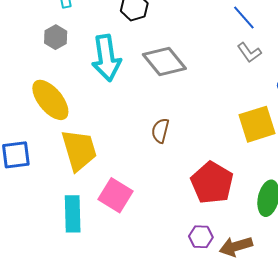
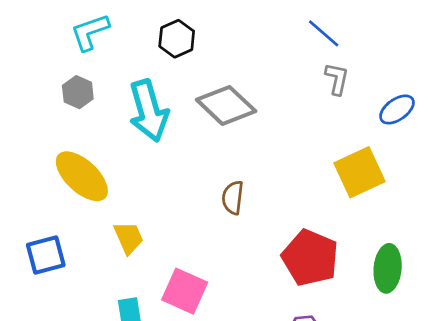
gray L-shape: (249, 53) -> (337, 79), turned -125
yellow trapezoid: (79, 150) -> (129, 238), size x0.6

